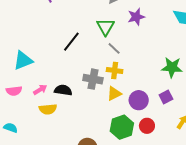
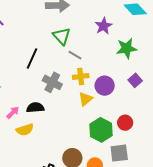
purple star: (136, 17) -> (104, 26), moved
green star: (172, 67) -> (127, 48), moved
gray cross: (93, 79) -> (52, 82), moved, turned 30
purple square: (166, 97) -> (135, 80), moved
purple circle: (139, 100) -> (105, 86), moved

